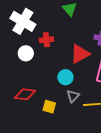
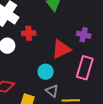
gray triangle: (73, 96) -> (52, 91), turned -40

